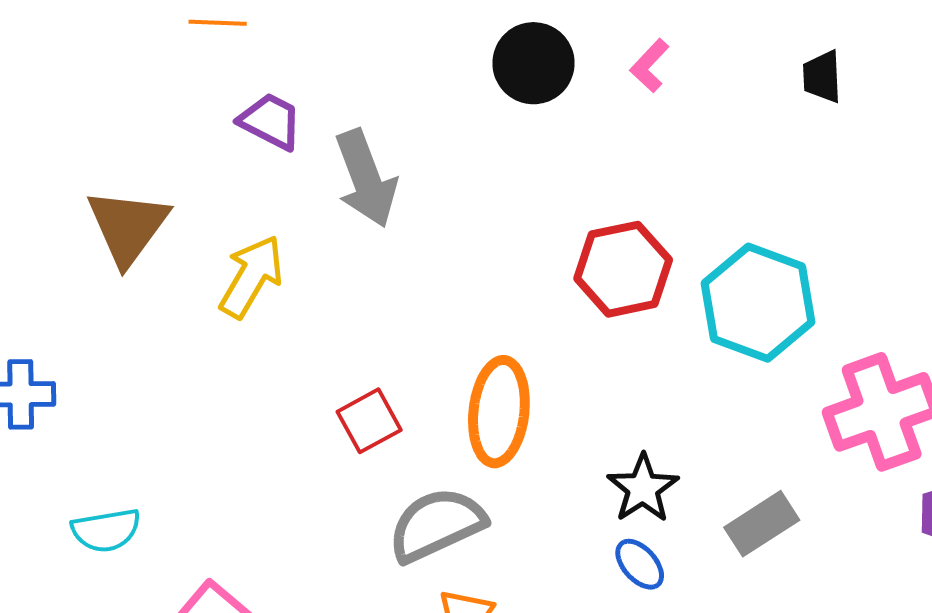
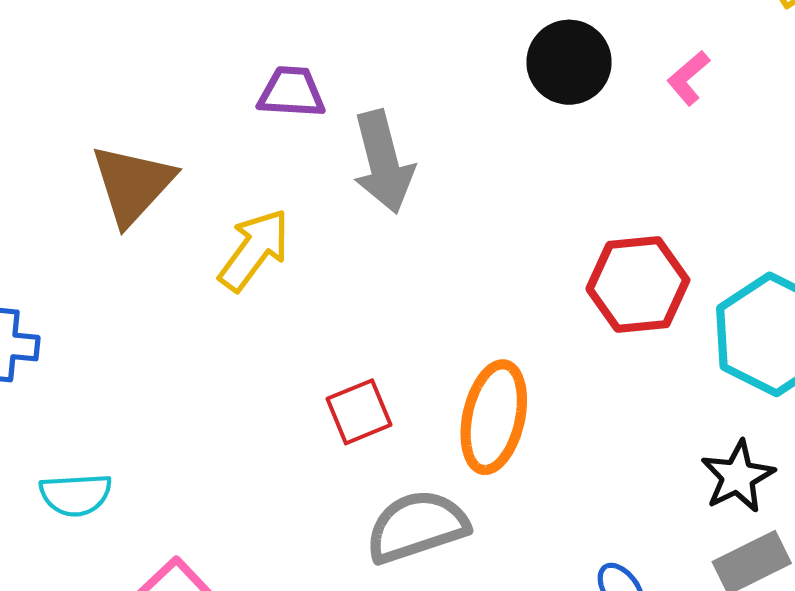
purple trapezoid: (270, 121) -> (291, 92), turned -30
black star: (643, 488) -> (738, 477), moved

